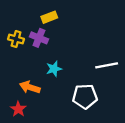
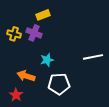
white pentagon: (85, 96) -> (59, 84), moved

